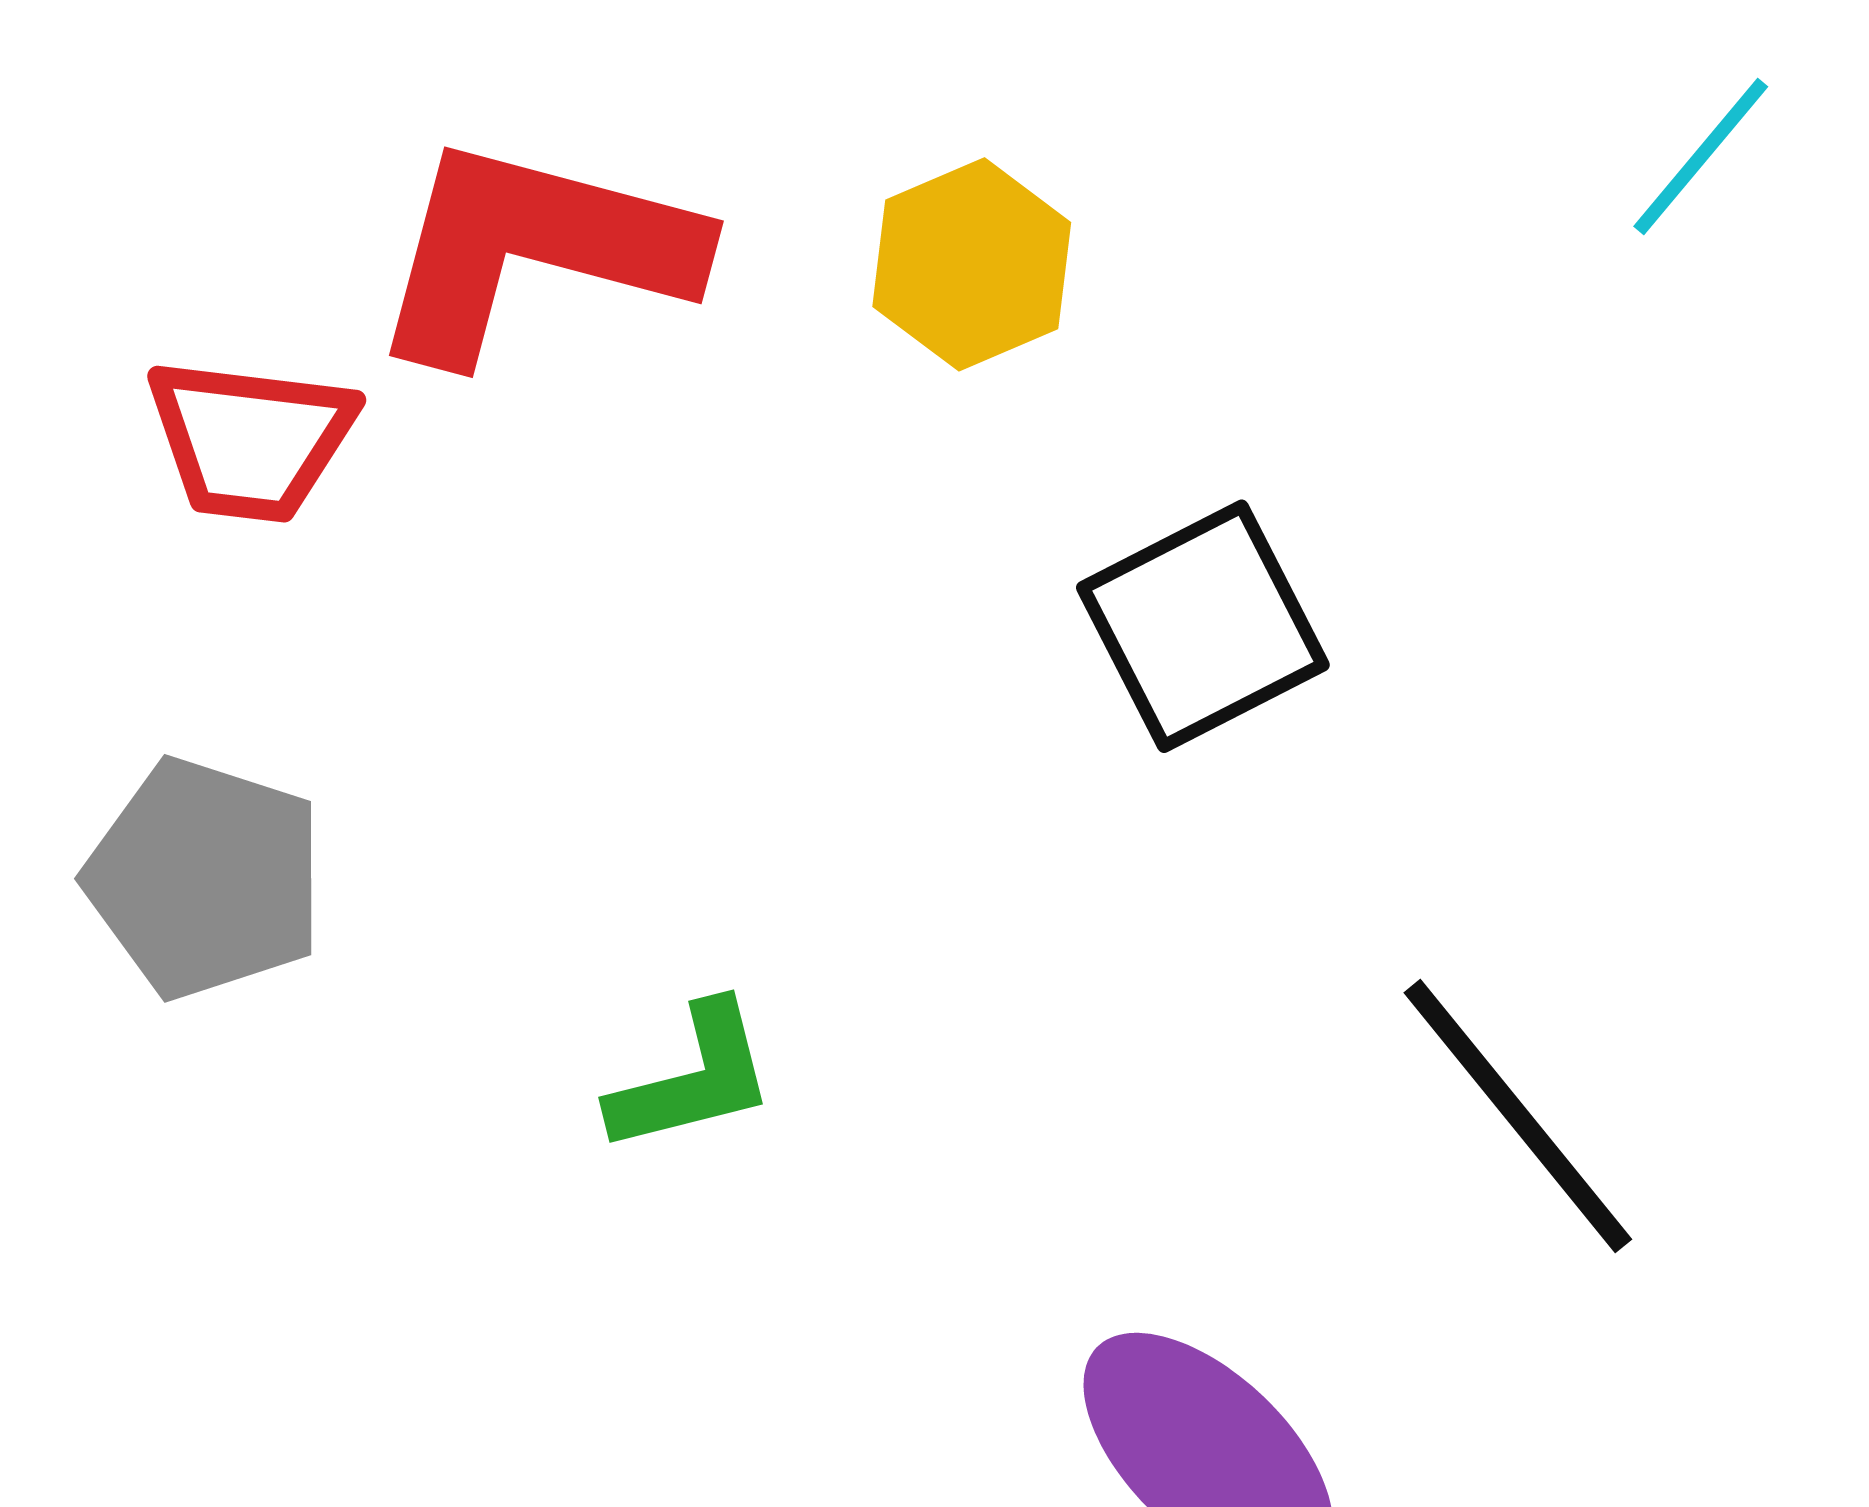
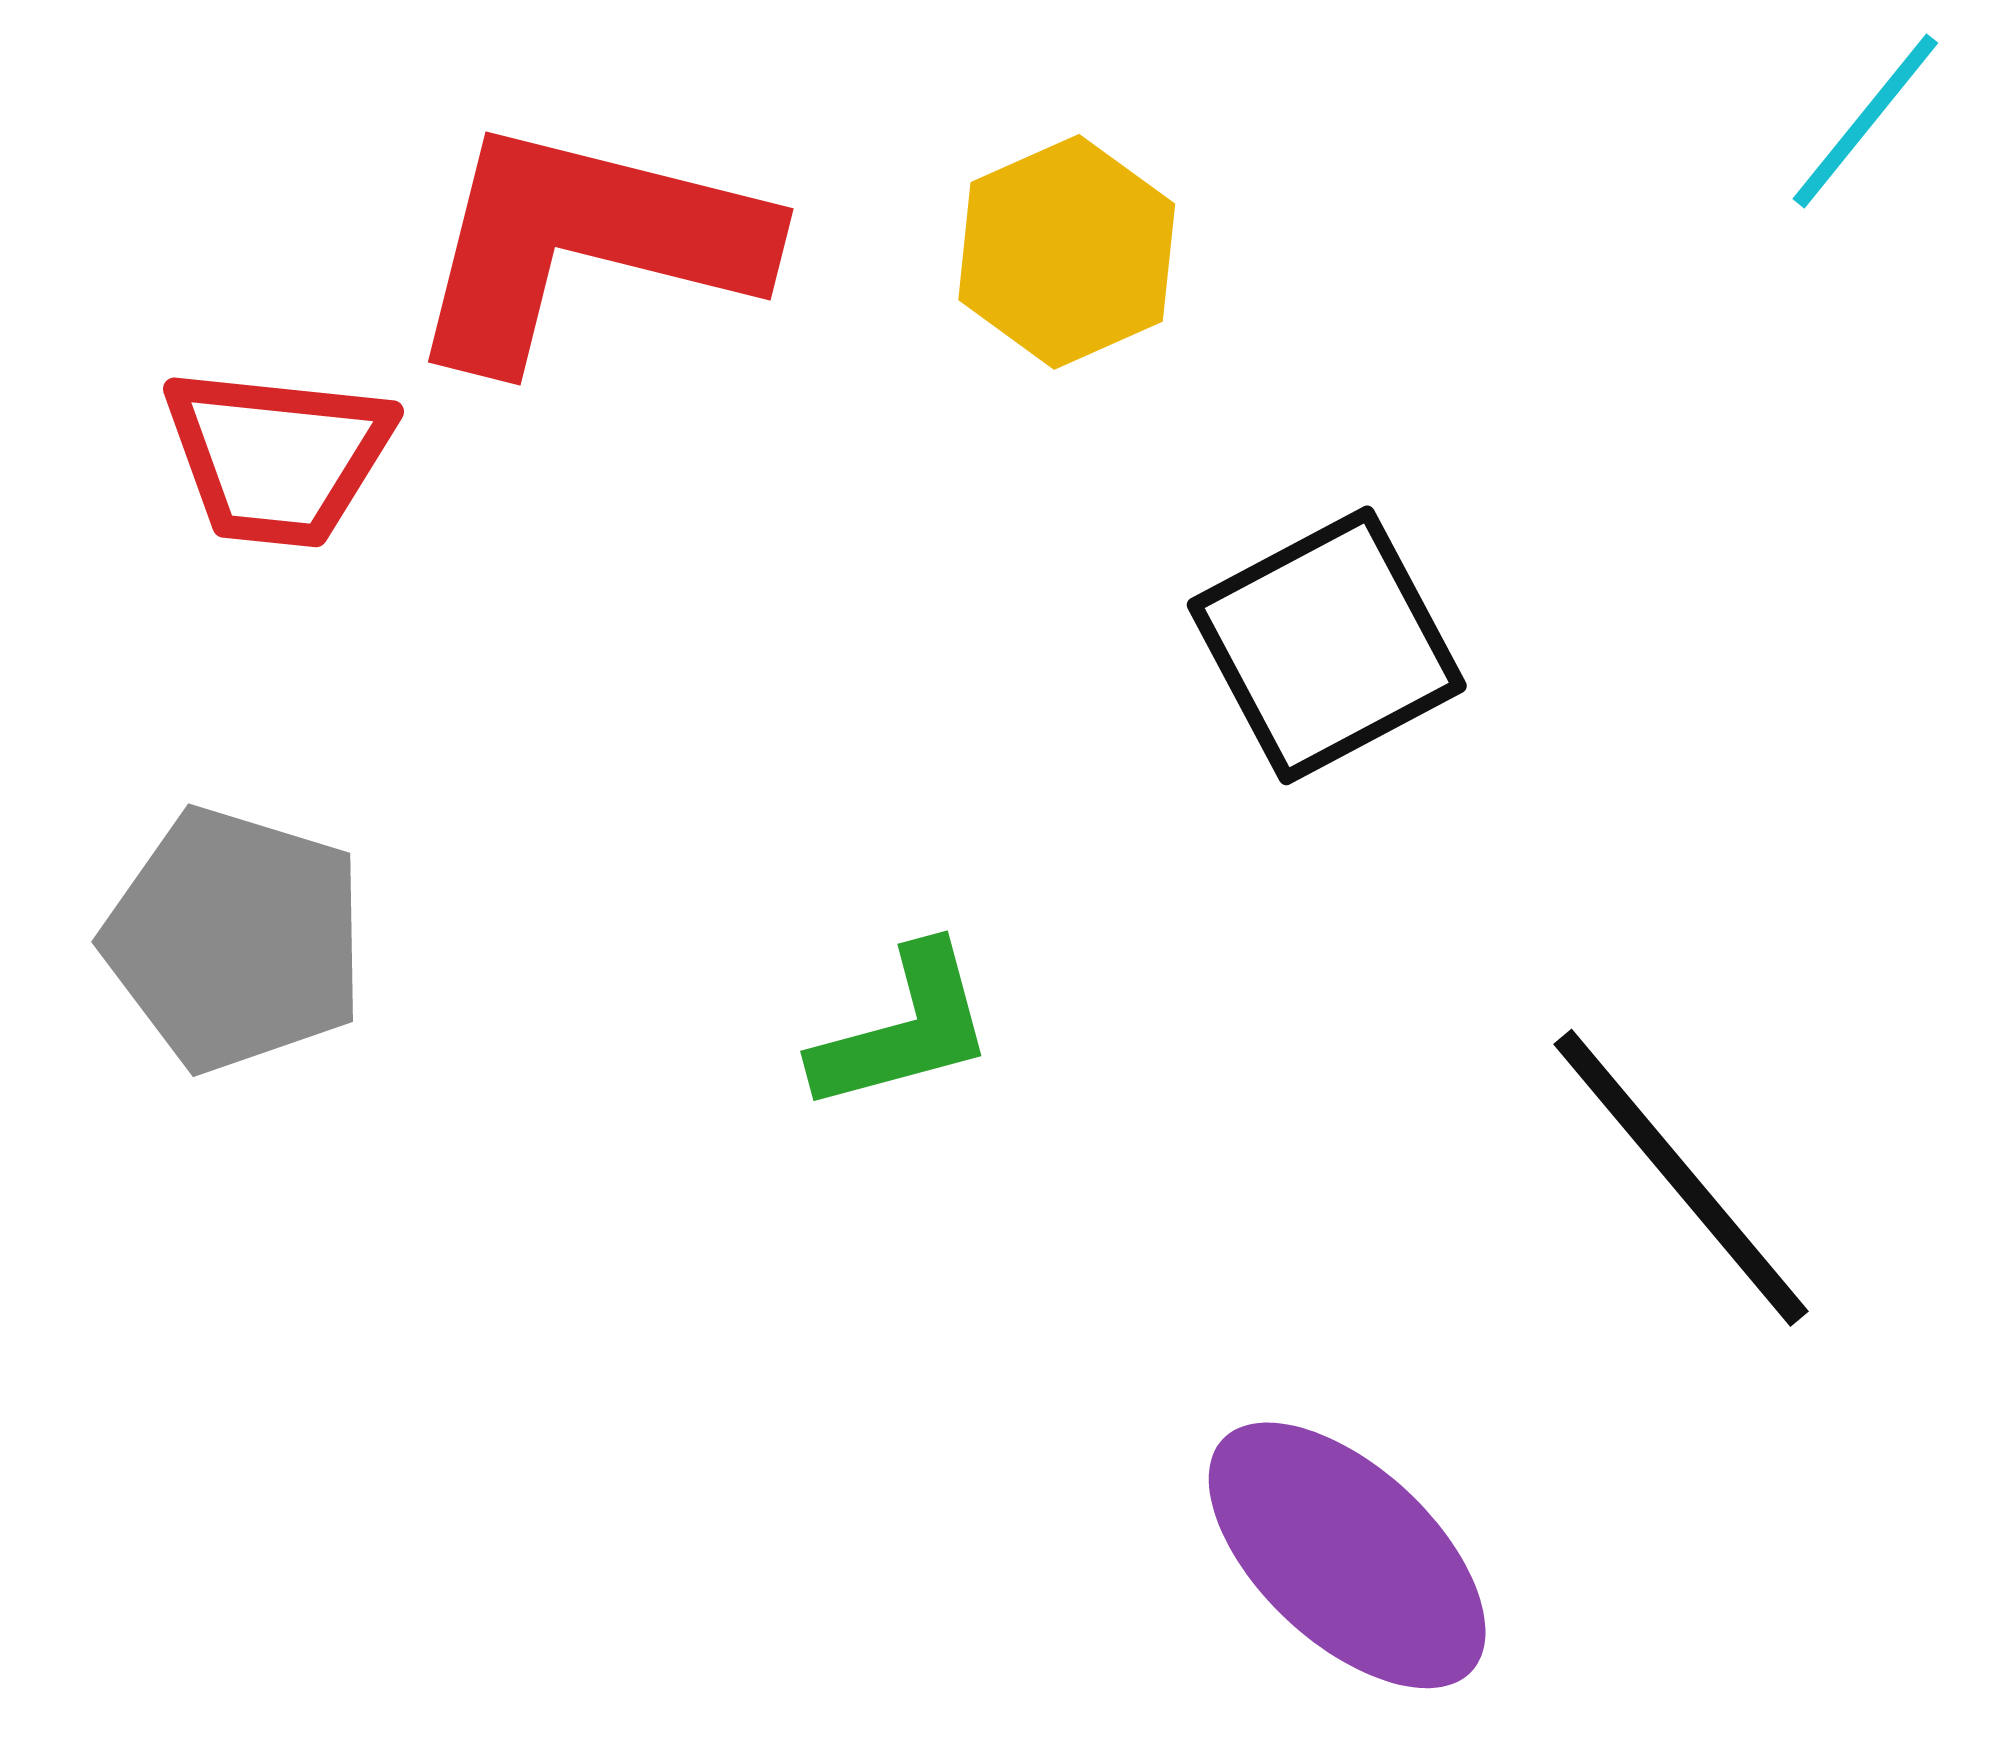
green L-shape: (693, 1079) -> (904, 1029), moved

